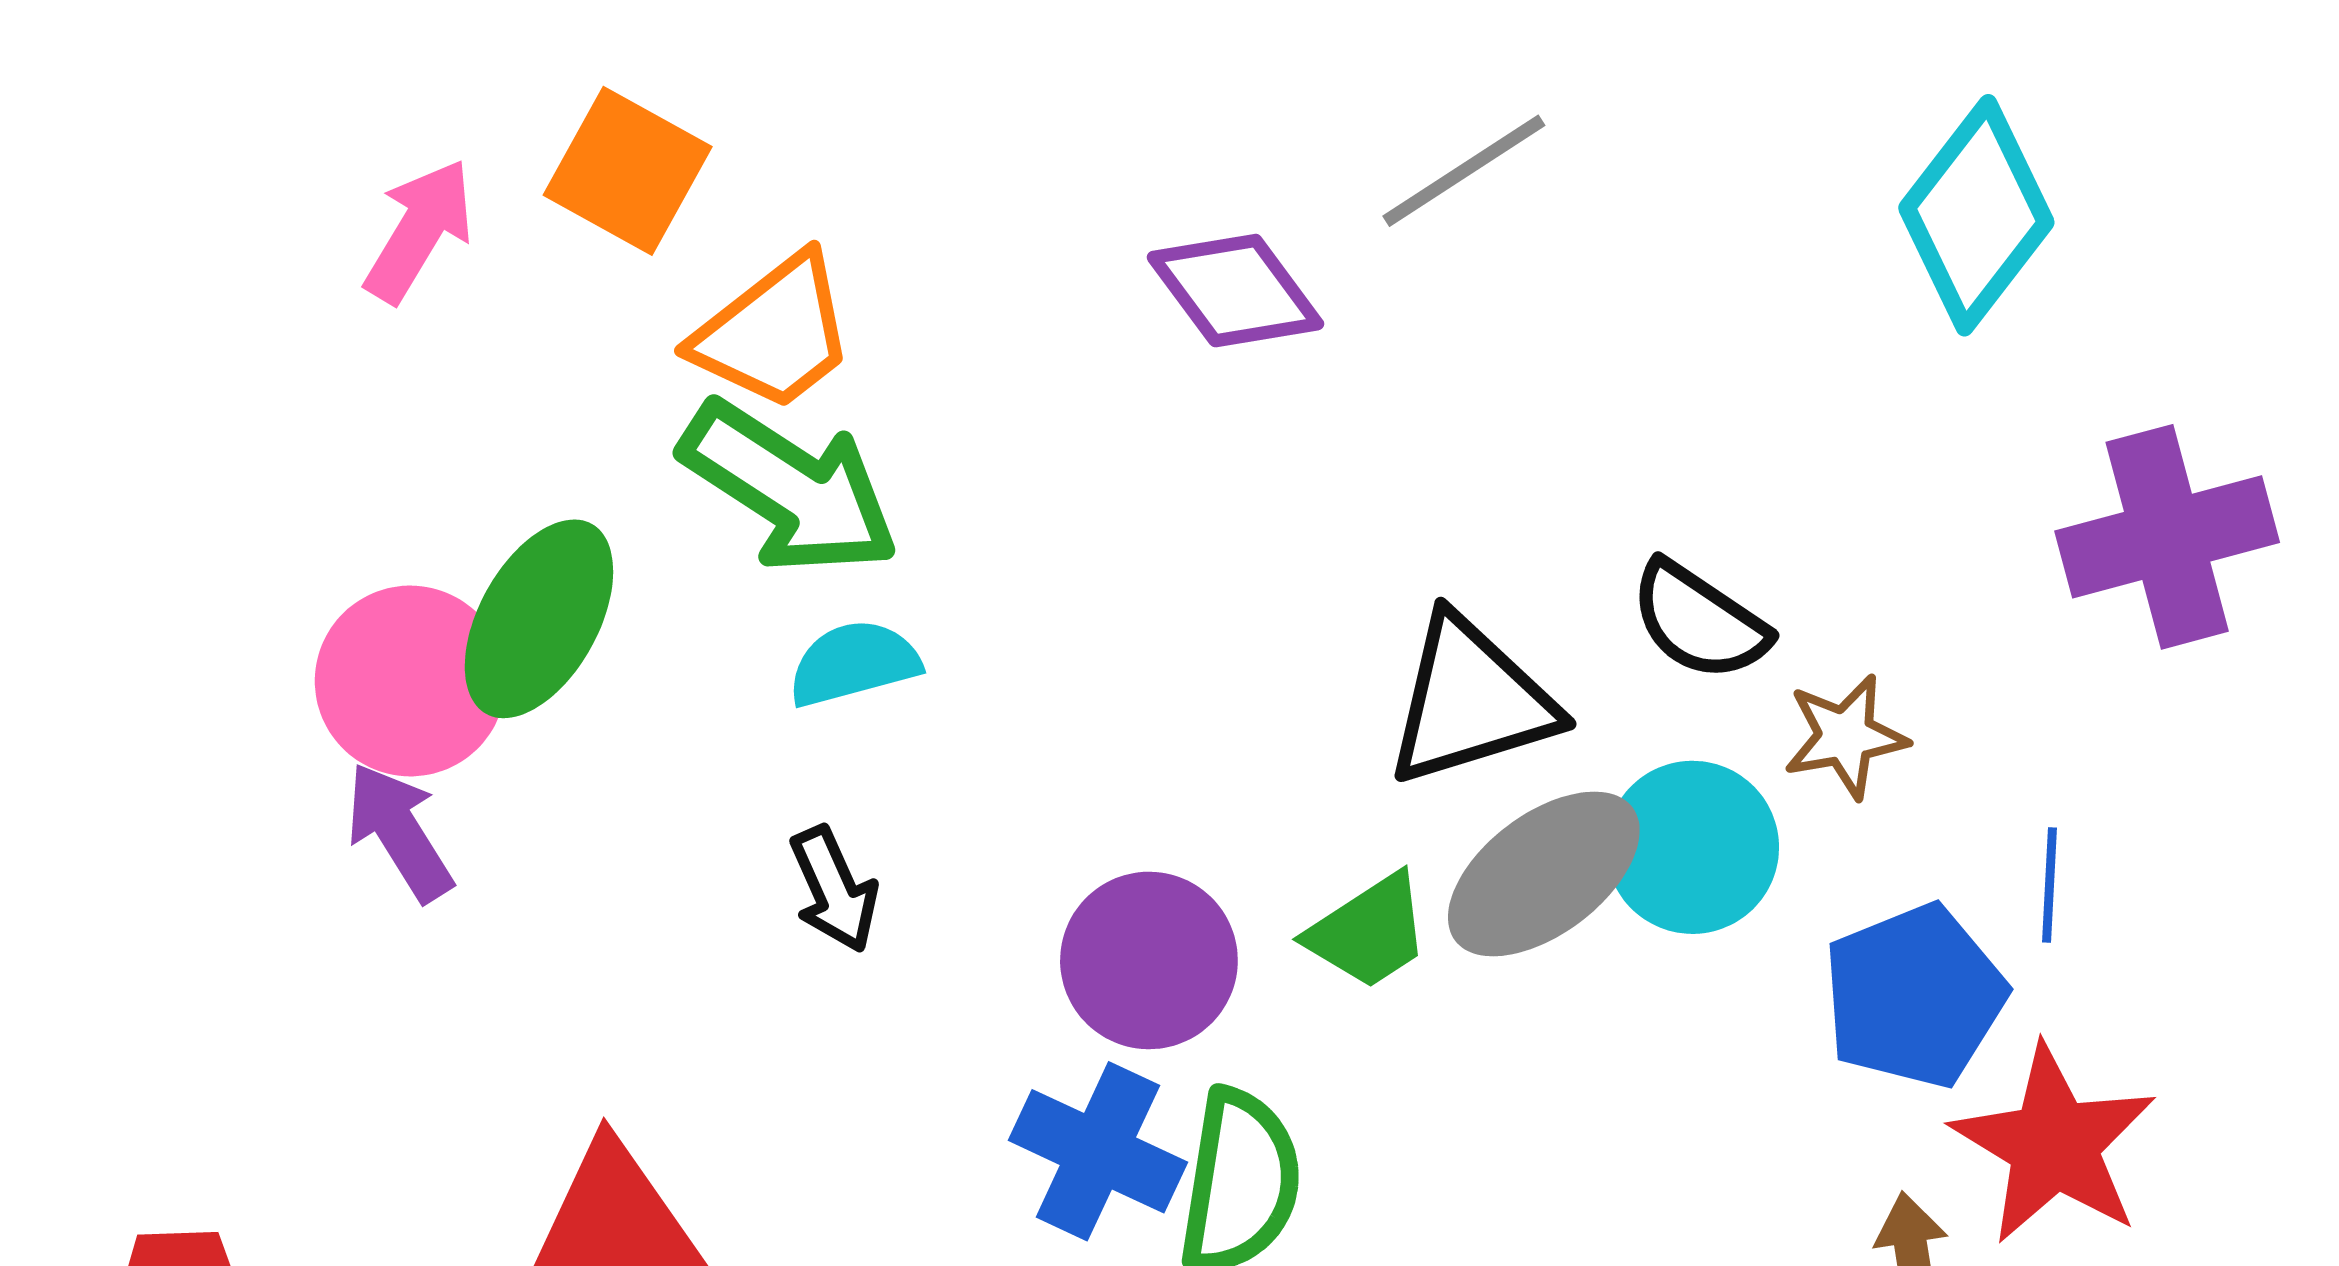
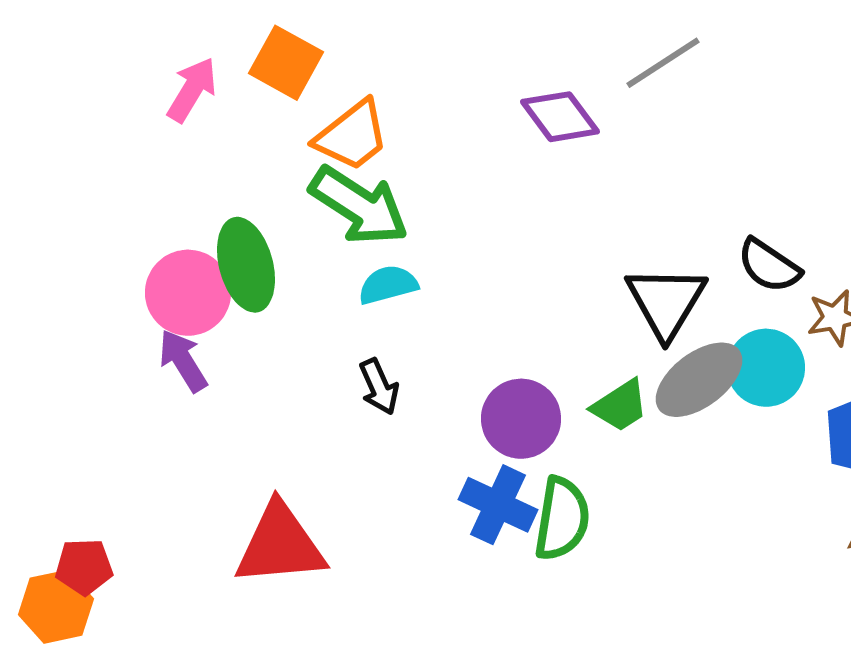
green ellipse: (539, 619) -> (246, 265), turned -44
black triangle: (1471, 701) -> (666, 302), turned -42

